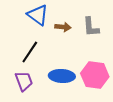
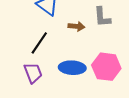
brown arrow: (63, 27) -> (76, 26), moved

